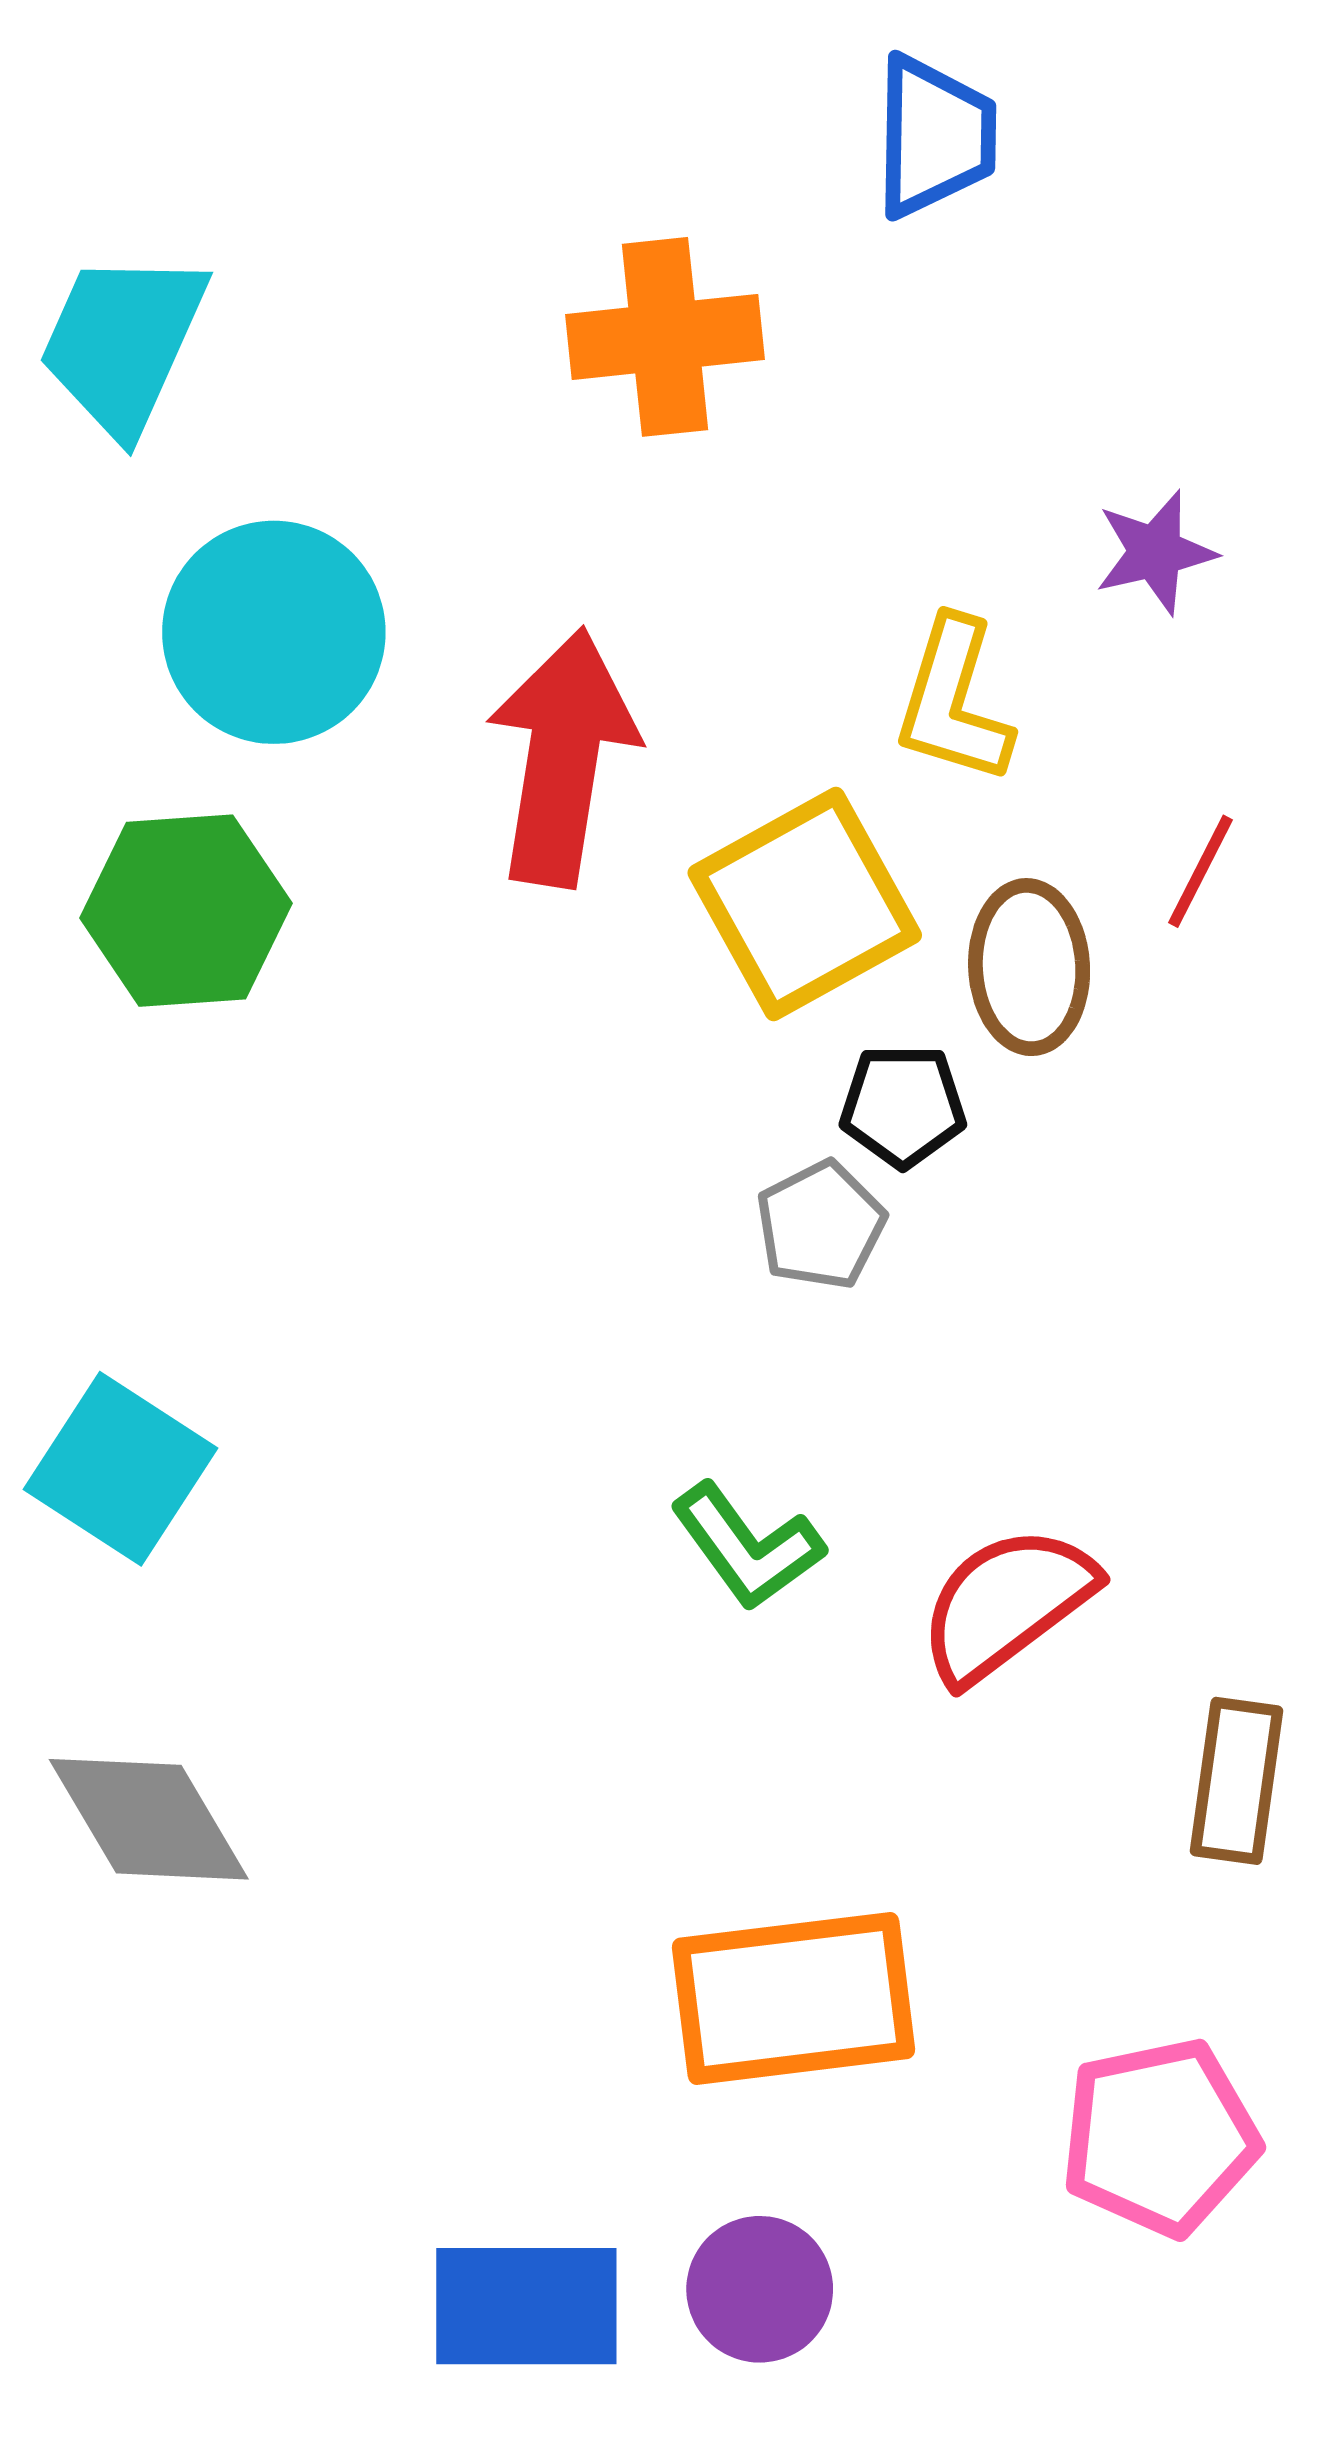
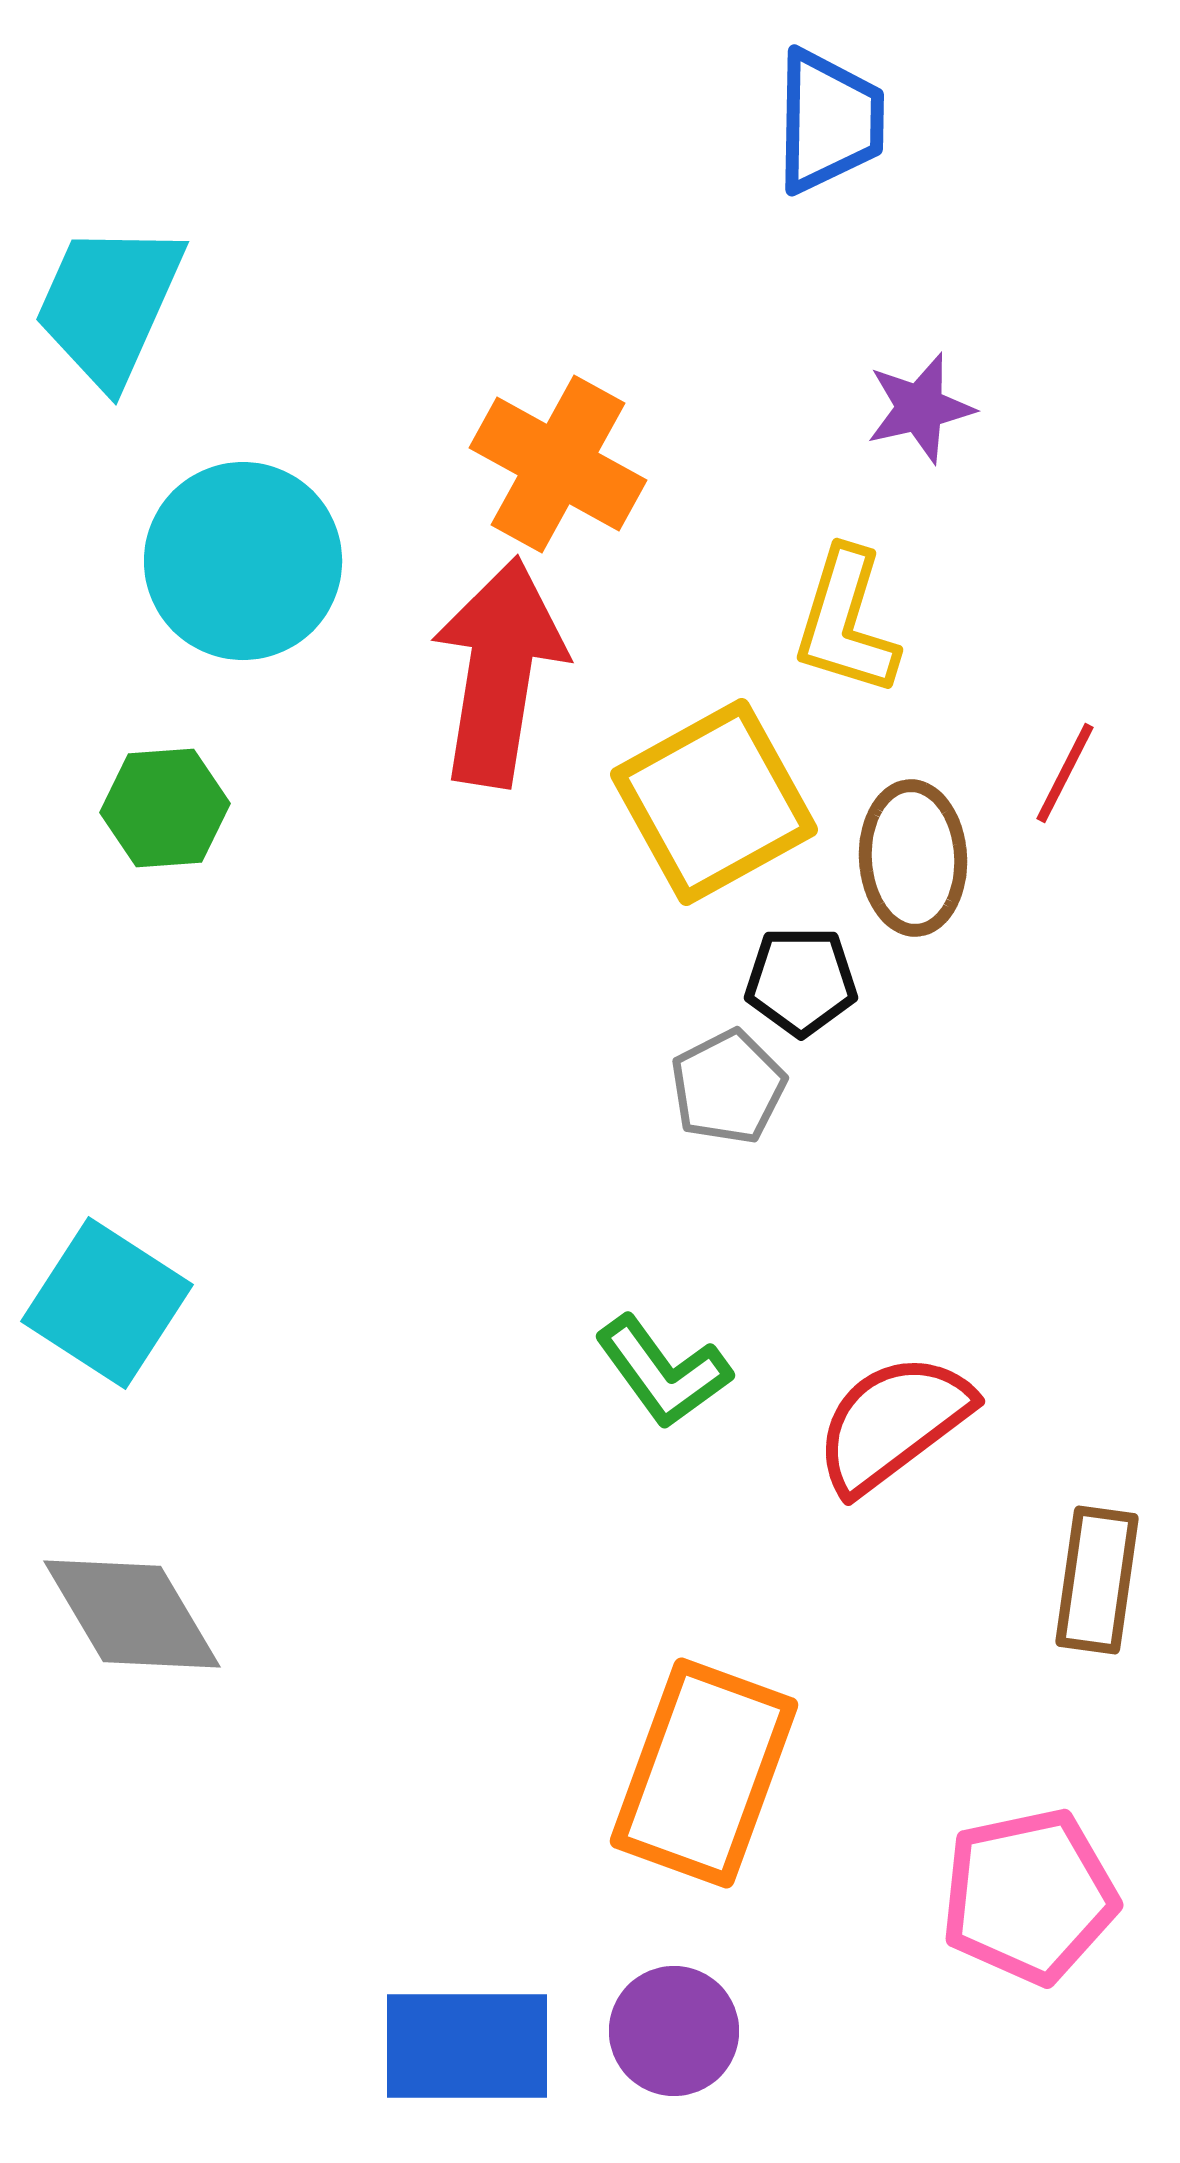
orange cross: (665, 337) -> (558, 464), moved, turned 35
purple star: (1155, 552) -> (920, 408), moved
green hexagon: (186, 911) -> (165, 808), size x0.7
orange rectangle: (794, 1998) -> (704, 1773), turned -63

